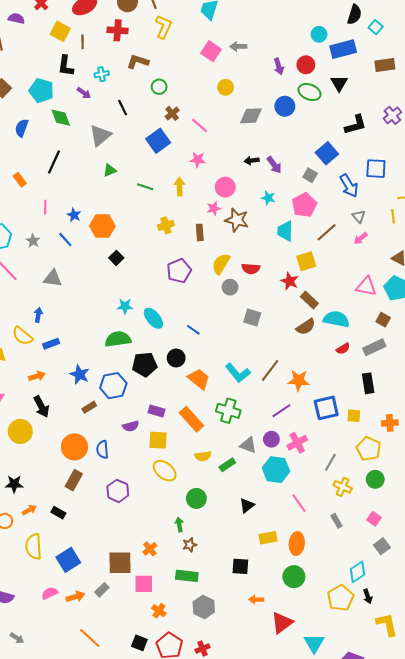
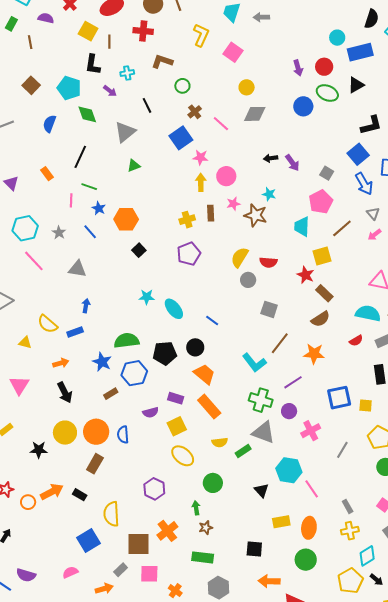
yellow L-shape: (163, 27) -> (201, 35), moved
gray arrow: (238, 46) -> (261, 17), moved
black triangle: (339, 83) -> (356, 85), turned 30
gray diamond: (251, 116) -> (255, 114), moved
blue square: (327, 153) -> (358, 154), moved
pink star: (198, 160) -> (201, 157), moved
green line: (145, 187) -> (89, 187), moved
pink circle: (225, 187) -> (226, 176), moved
cyan star: (268, 198) -> (269, 194), moved
brown rectangle: (200, 232) -> (211, 213), moved
purple pentagon: (179, 271) -> (189, 254), moved
blue arrow: (38, 315) -> (86, 306), moved
cyan semicircle: (336, 319) -> (368, 313), moved
green semicircle: (118, 339) -> (127, 341), moved
brown line: (270, 371) -> (280, 343), moved
orange trapezoid: (199, 379) -> (204, 374), moved
orange star: (299, 380) -> (314, 354), moved
green cross: (228, 411) -> (261, 400), moved
purple line: (281, 411) -> (293, 382), moved
yellow circle: (20, 431) -> (65, 433), moved
purple circle: (271, 439) -> (289, 411), moved
yellow square: (158, 440) -> (177, 426), turned -30
gray triangle: (248, 445) -> (263, 432), size x1.4
cyan hexagon: (276, 470) -> (289, 470), moved
black star: (14, 484) -> (39, 450), moved
yellow cross: (343, 487) -> (350, 531), moved, turned -36
purple hexagon: (118, 491) -> (154, 489), moved
black triangle: (247, 505) -> (261, 490), turned -35
orange arrow: (29, 510) -> (52, 492), size x1.6
yellow semicircle: (34, 547) -> (111, 514), moved
orange cross: (150, 549) -> (167, 531), size x1.5
pink square: (144, 584) -> (149, 574), moved
black arrow: (368, 596) -> (376, 580), turned -32
orange arrow: (75, 597) -> (104, 589), moved
orange arrow: (256, 599) -> (269, 581), size x1.5

